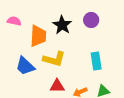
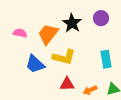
pink semicircle: (14, 21) -> (20, 33), moved
orange trapezoid: (38, 36) -> (48, 34), turned -145

